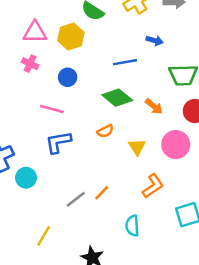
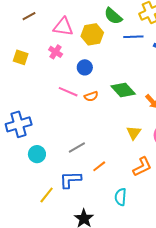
blue line: (125, 62) -> (133, 37), moved
orange semicircle: (105, 131) -> (91, 96), moved
blue L-shape: (58, 142) -> (70, 180), moved
cyan circle: (26, 178) -> (37, 154), moved
gray line: (76, 199) -> (77, 148), moved

